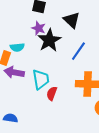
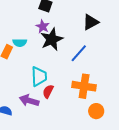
black triangle: (72, 20) -> (91, 22), moved, turned 42
purple arrow: (14, 72) -> (29, 101), moved

